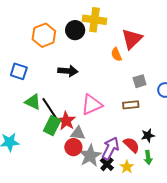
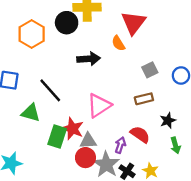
black arrow: (68, 71) -> (89, 59), moved
black line: (50, 108) -> (50, 90), moved
black star: (148, 135) -> (168, 121), moved
red semicircle: (132, 145) -> (140, 134), moved
purple arrow: (110, 148) -> (120, 145), moved, size x0.6
green arrow: (148, 157) -> (175, 145), moved

